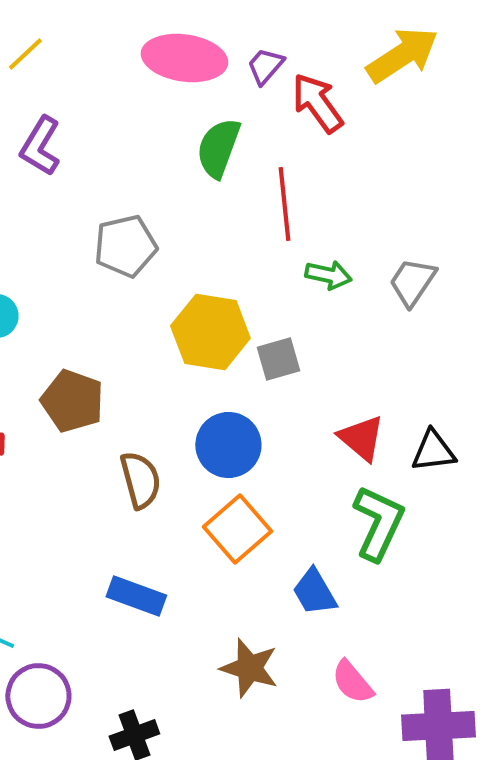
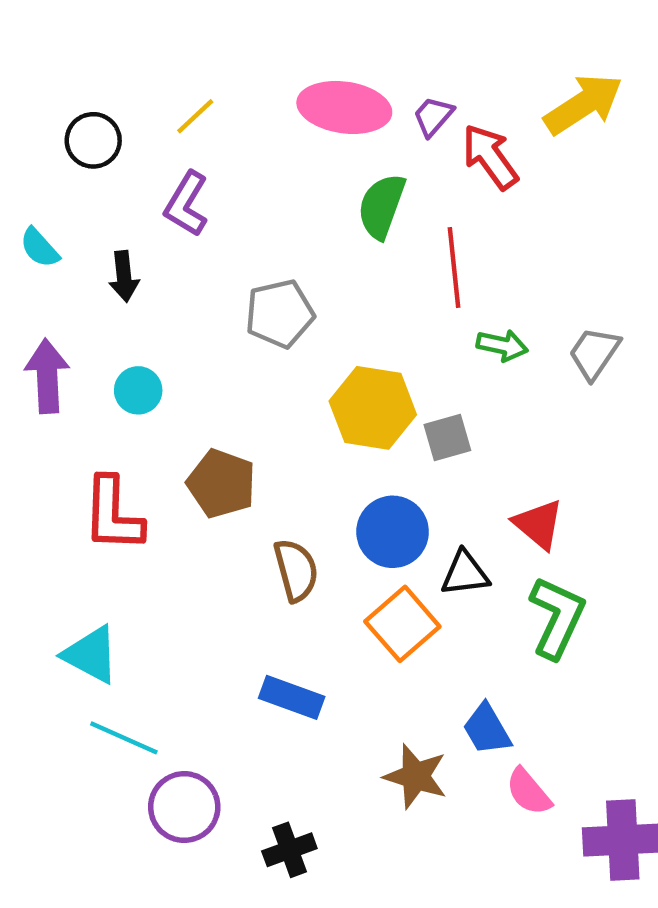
yellow line: (25, 54) -> (195, 116), moved
black triangle: (433, 451) -> (465, 573), moved
blue trapezoid: (314, 592) -> (487, 729), moved

